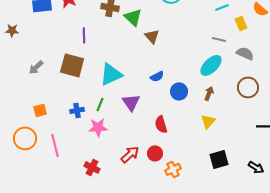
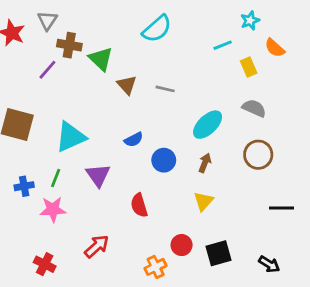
purple line: (84, 35) -> (47, 70), moved, turned 42
gray line: (219, 39) -> (165, 89), moved
red circle: (155, 153) -> (182, 245), moved

